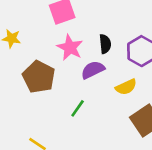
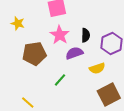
brown pentagon: (39, 77) -> (34, 54), turned 30

